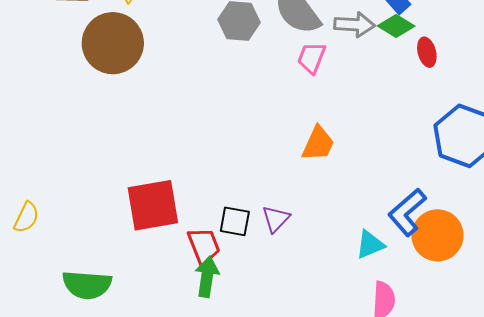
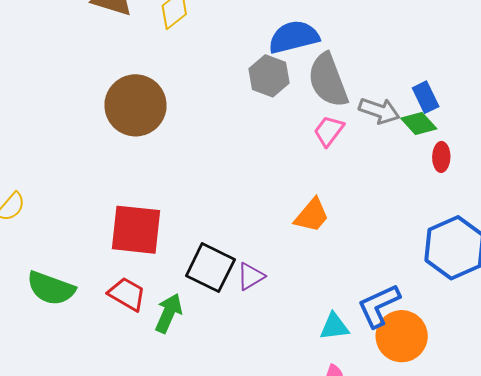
brown circle: (113, 43) -> (136, 105), moved
black square: (235, 221) -> (210, 268), size x1.5
red trapezoid: (204, 246) -> (127, 294), moved, turned -54

